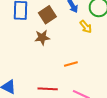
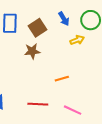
yellow arrow: (86, 27) -> (77, 40), turned -72

